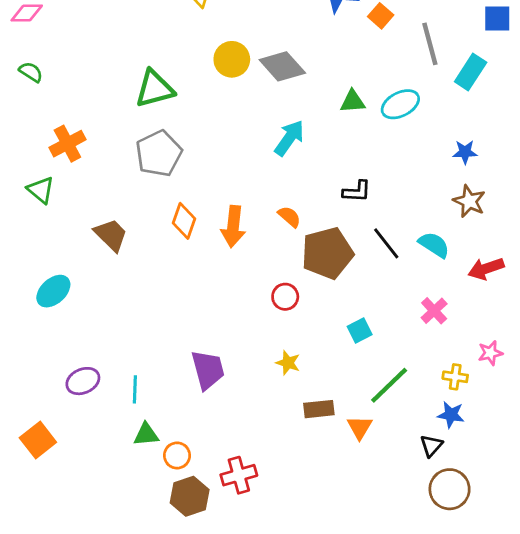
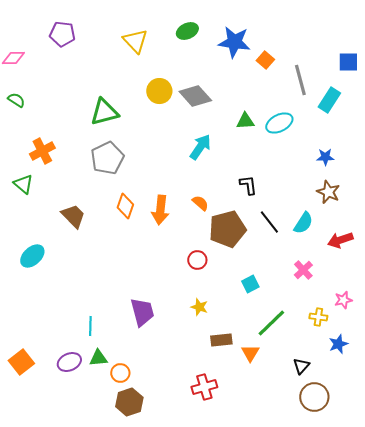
black L-shape: (357, 191) -> (248, 185), turned -100
cyan semicircle: (434, 245) -> (303, 223), turned 90
purple ellipse: (83, 381) -> (69, 362), moved
blue star: (451, 415) -> (338, 344), moved, turned -30
red cross: (239, 475) -> (204, 387), moved

